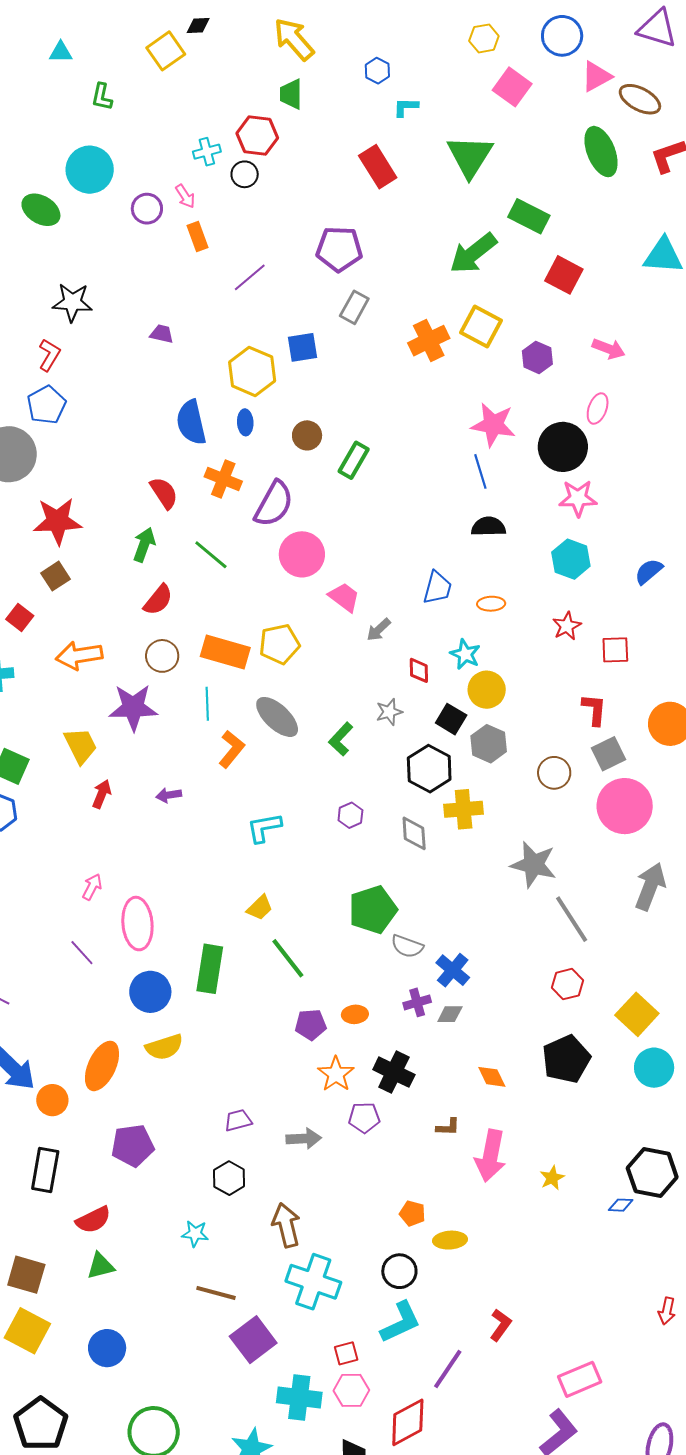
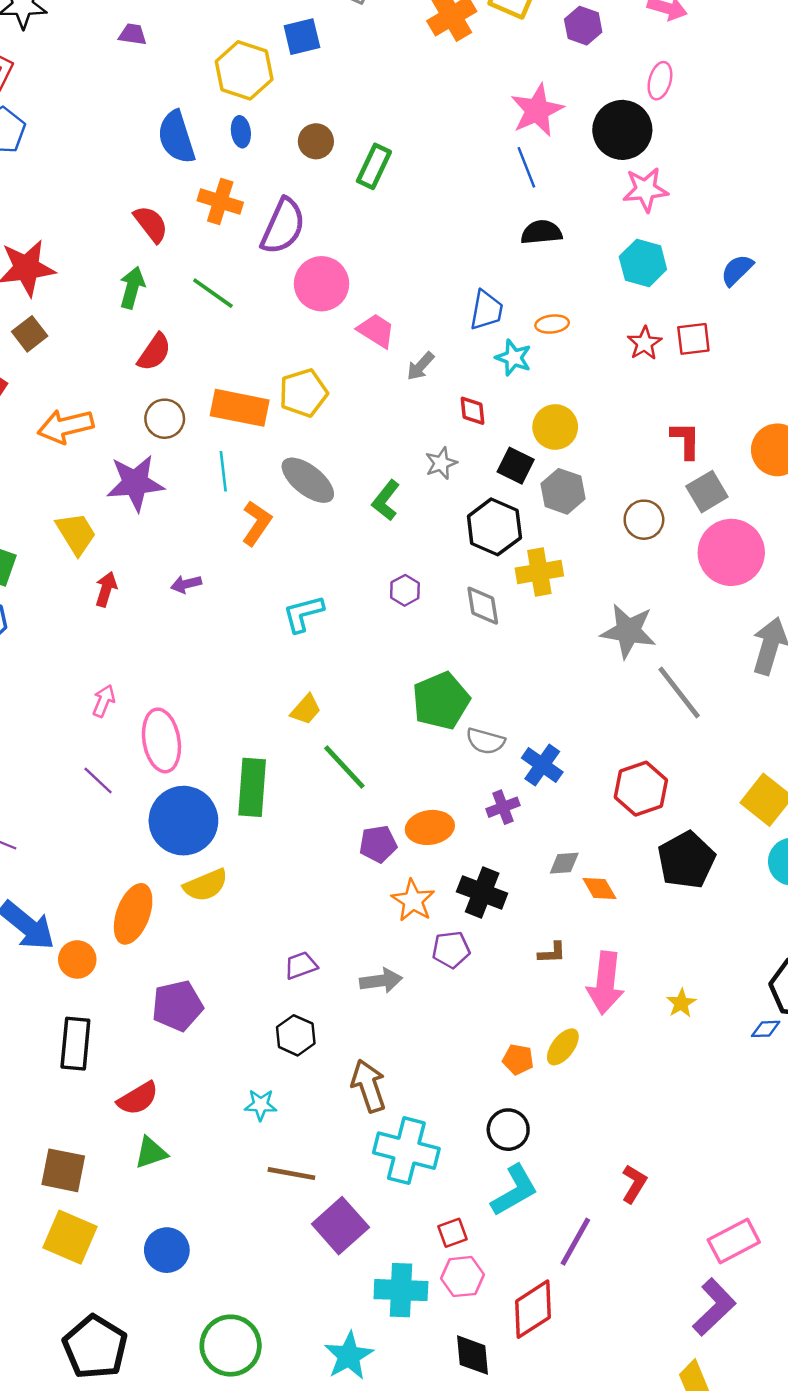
pink star: (493, 425) -> (537, 110), turned -30
red square: (615, 650) -> (693, 339), moved
cyan star: (465, 654) -> (513, 358), moved
red hexagon: (567, 984) -> (641, 789), moved, size x1.4
blue circle: (150, 992) -> (183, 821), size x1.4
orange ellipse: (355, 1014) -> (430, 827), size x1.5
gray diamond: (450, 1014) -> (564, 863), moved
yellow ellipse: (450, 1240) -> (563, 1047), moved, turned -44

